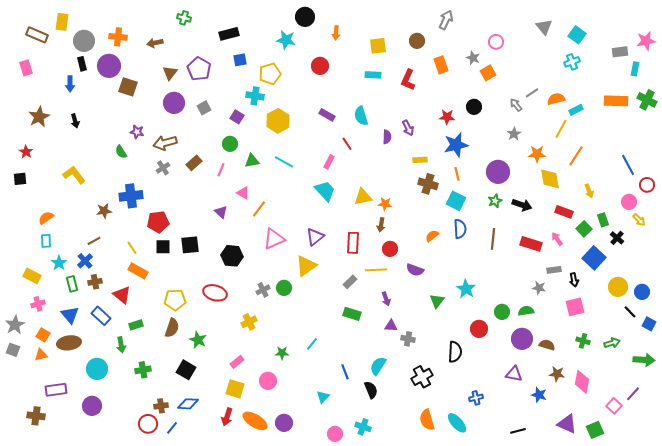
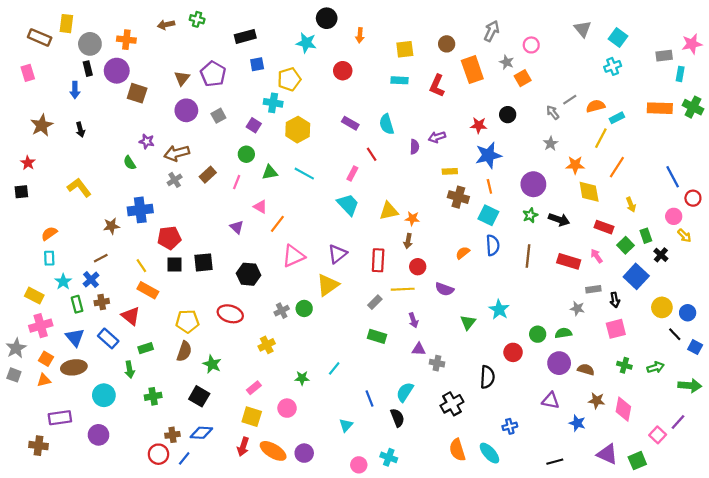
gray arrow: (446, 20) -> (492, 31), moved
brown arrow: (155, 43) -> (166, 25), moved
orange rectangle: (441, 65) -> (472, 70), size x1.4
purple arrow: (408, 128) -> (437, 137), turned 98
pink cross: (38, 304) -> (41, 326), size x1.5

